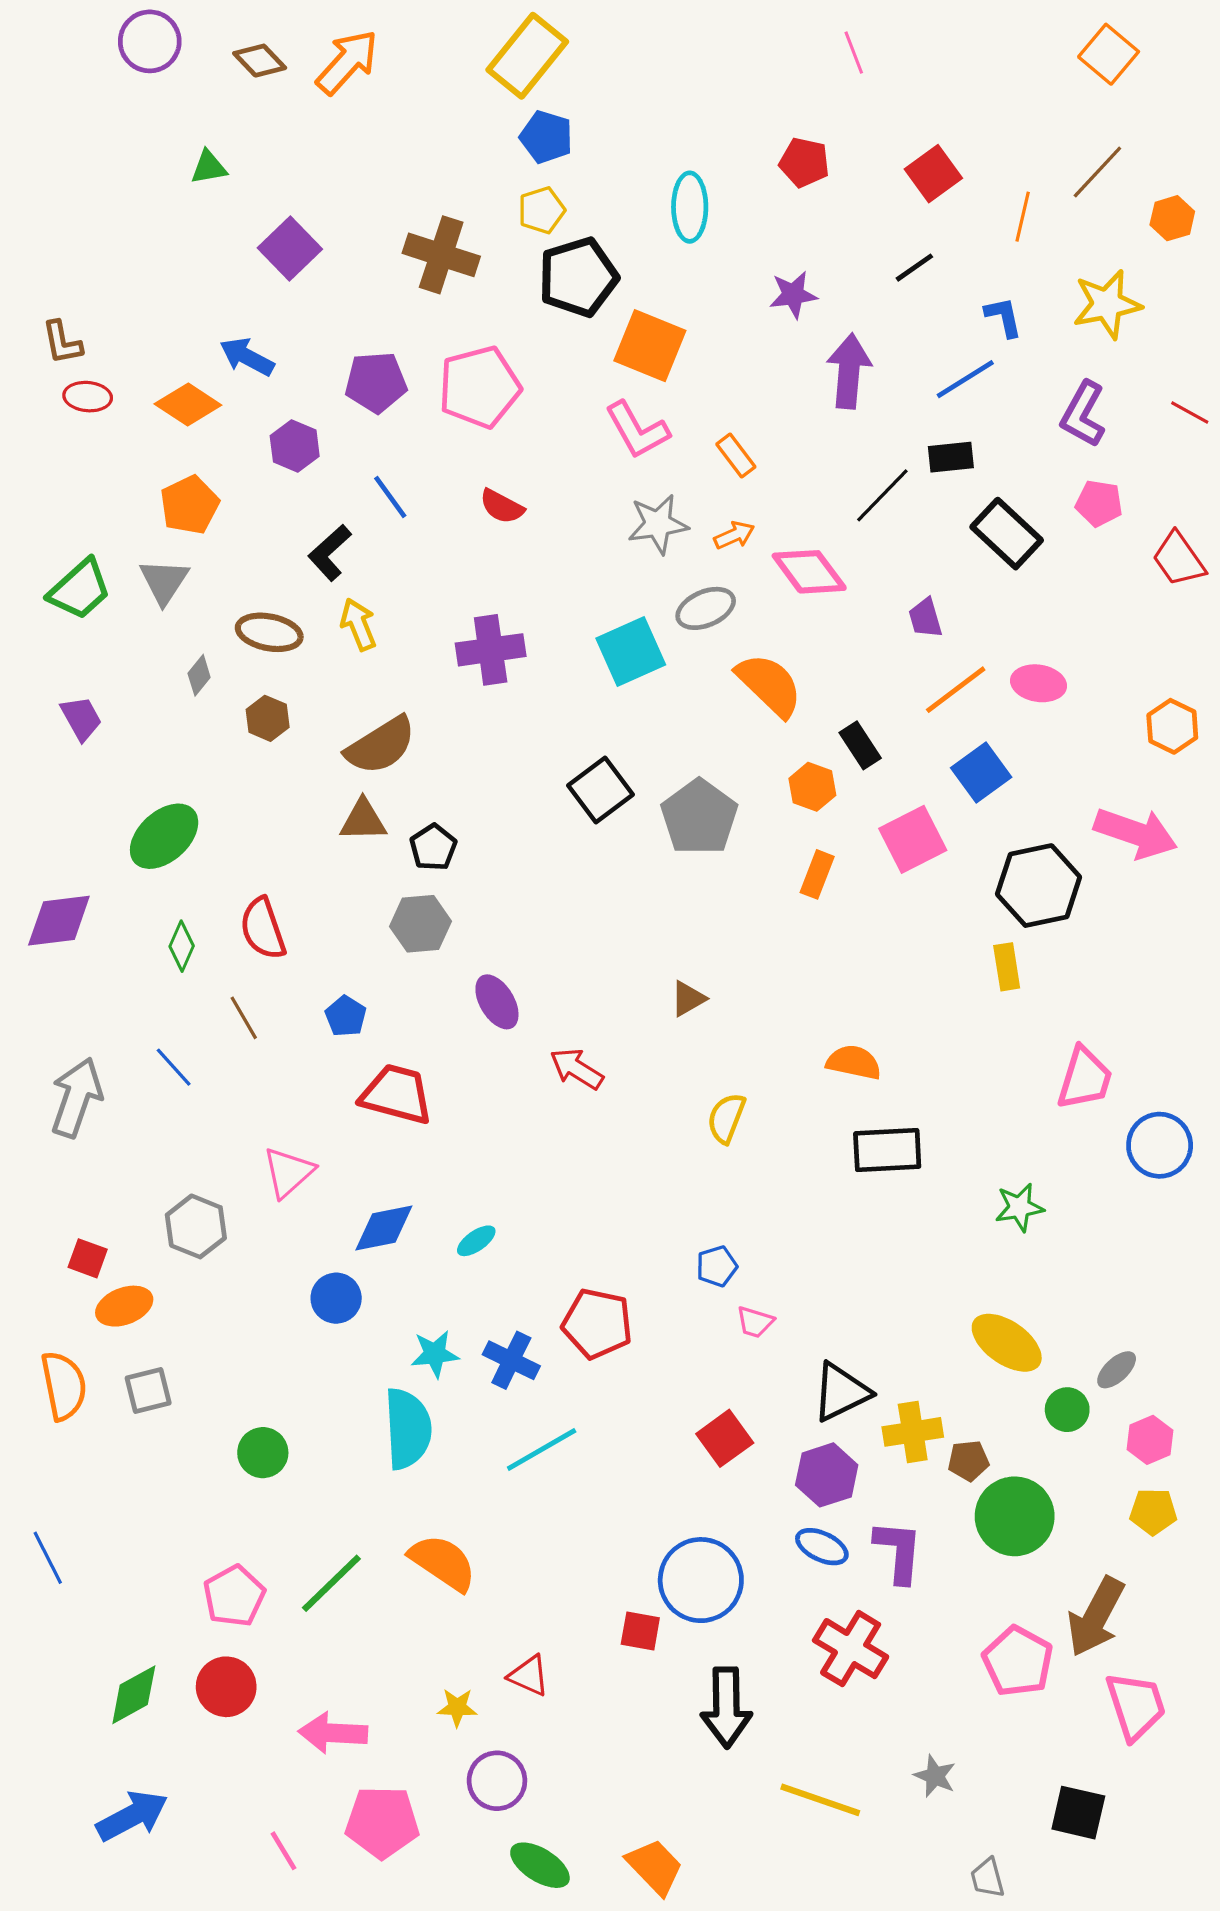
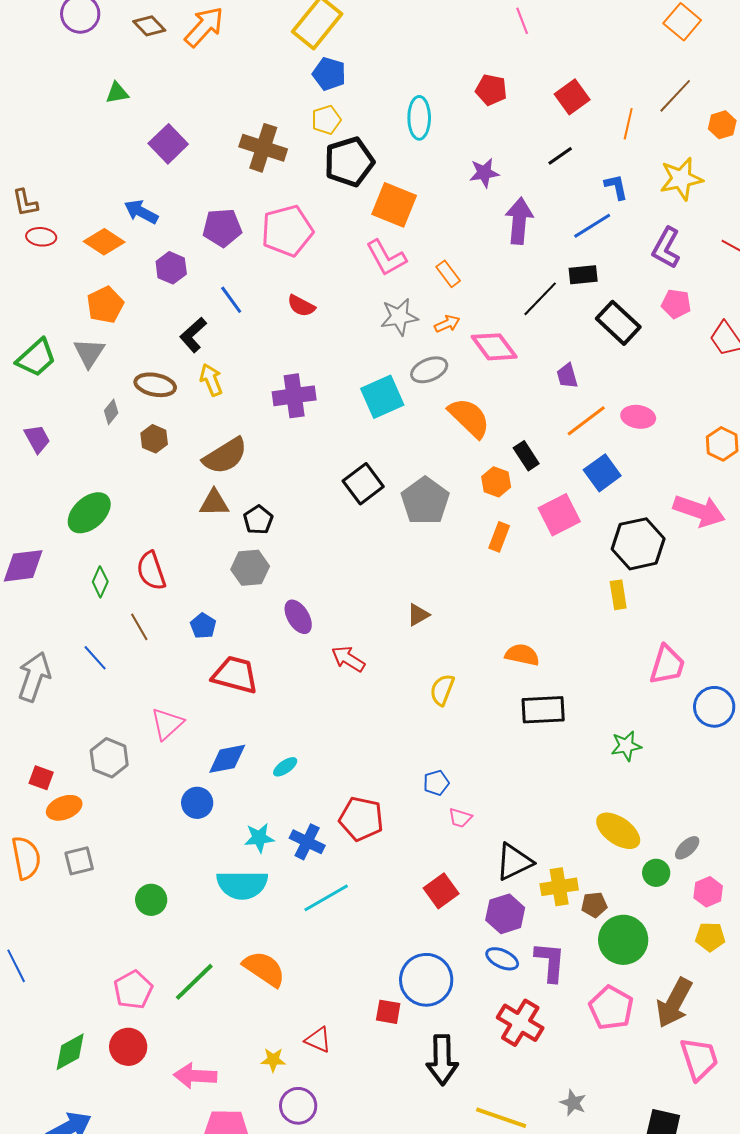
cyan semicircle: (408, 1429) -> (242, 885), turned 93
pink pentagon: (1018, 1661) -> (611, 1008), moved

